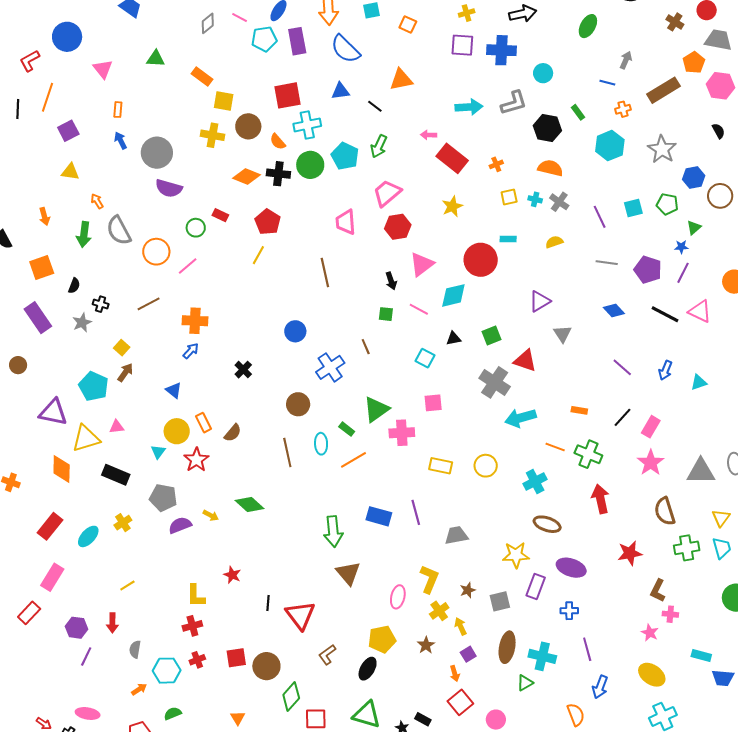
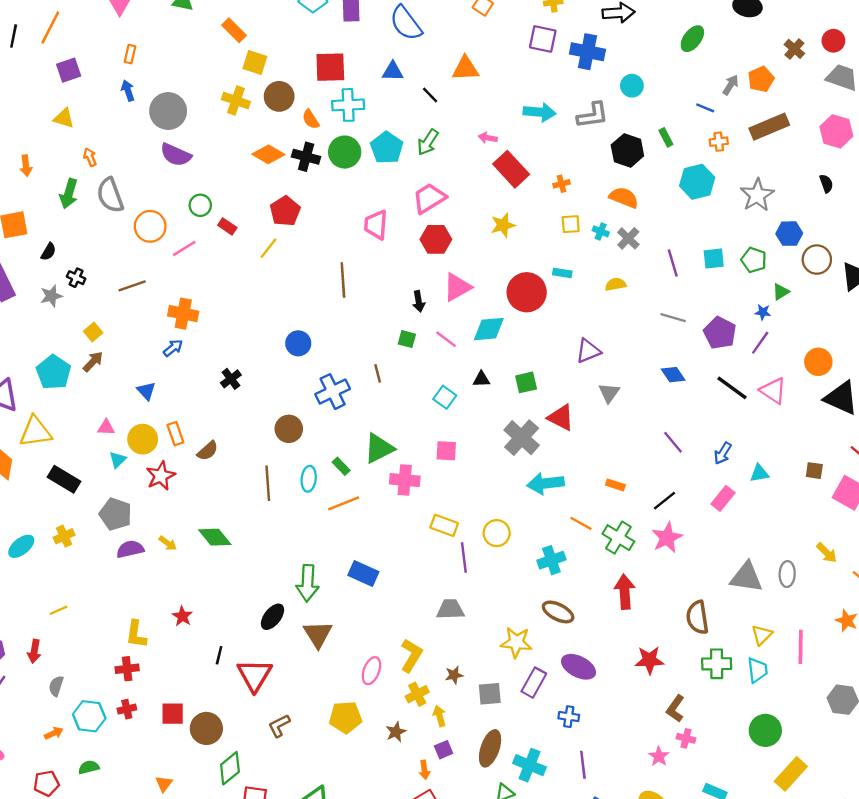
orange pentagon: (694, 62) -> (761, 79), moved
red rectangle: (220, 215) -> (227, 226), moved
pink triangle: (117, 427) -> (106, 427), moved
pink rectangle: (651, 427) -> (723, 498), moved
pink star: (651, 463) -> (667, 538), moved
purple line: (416, 512) -> (464, 558), moved
black ellipse: (368, 669) -> (272, 617), moved

